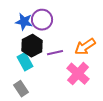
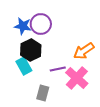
purple line: (55, 53) -> (58, 69), moved
gray rectangle: (21, 89) -> (43, 93), moved, turned 49

